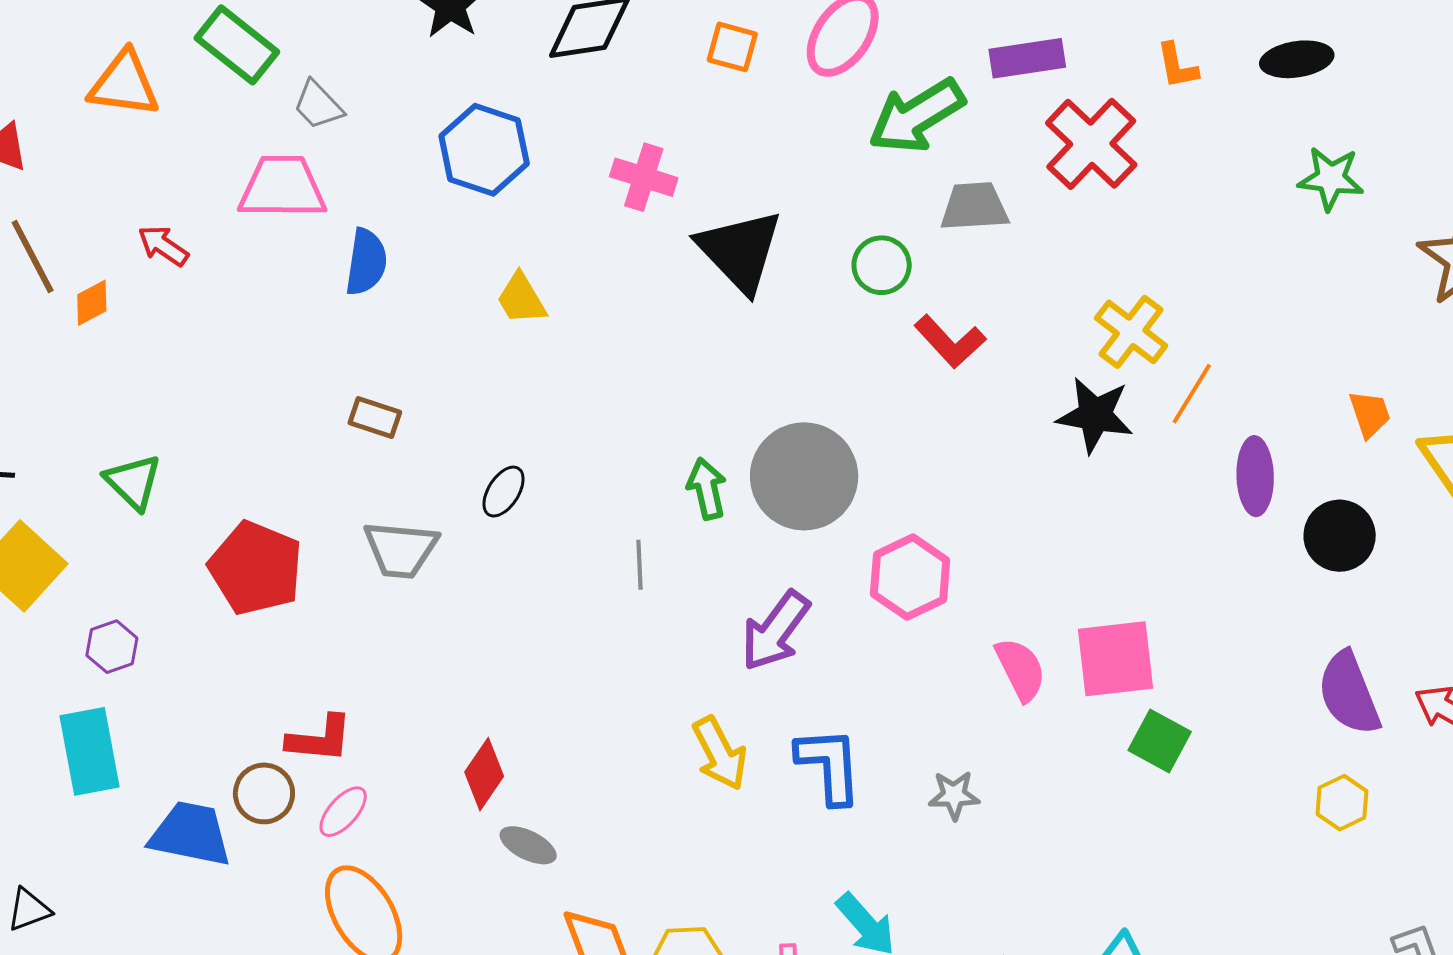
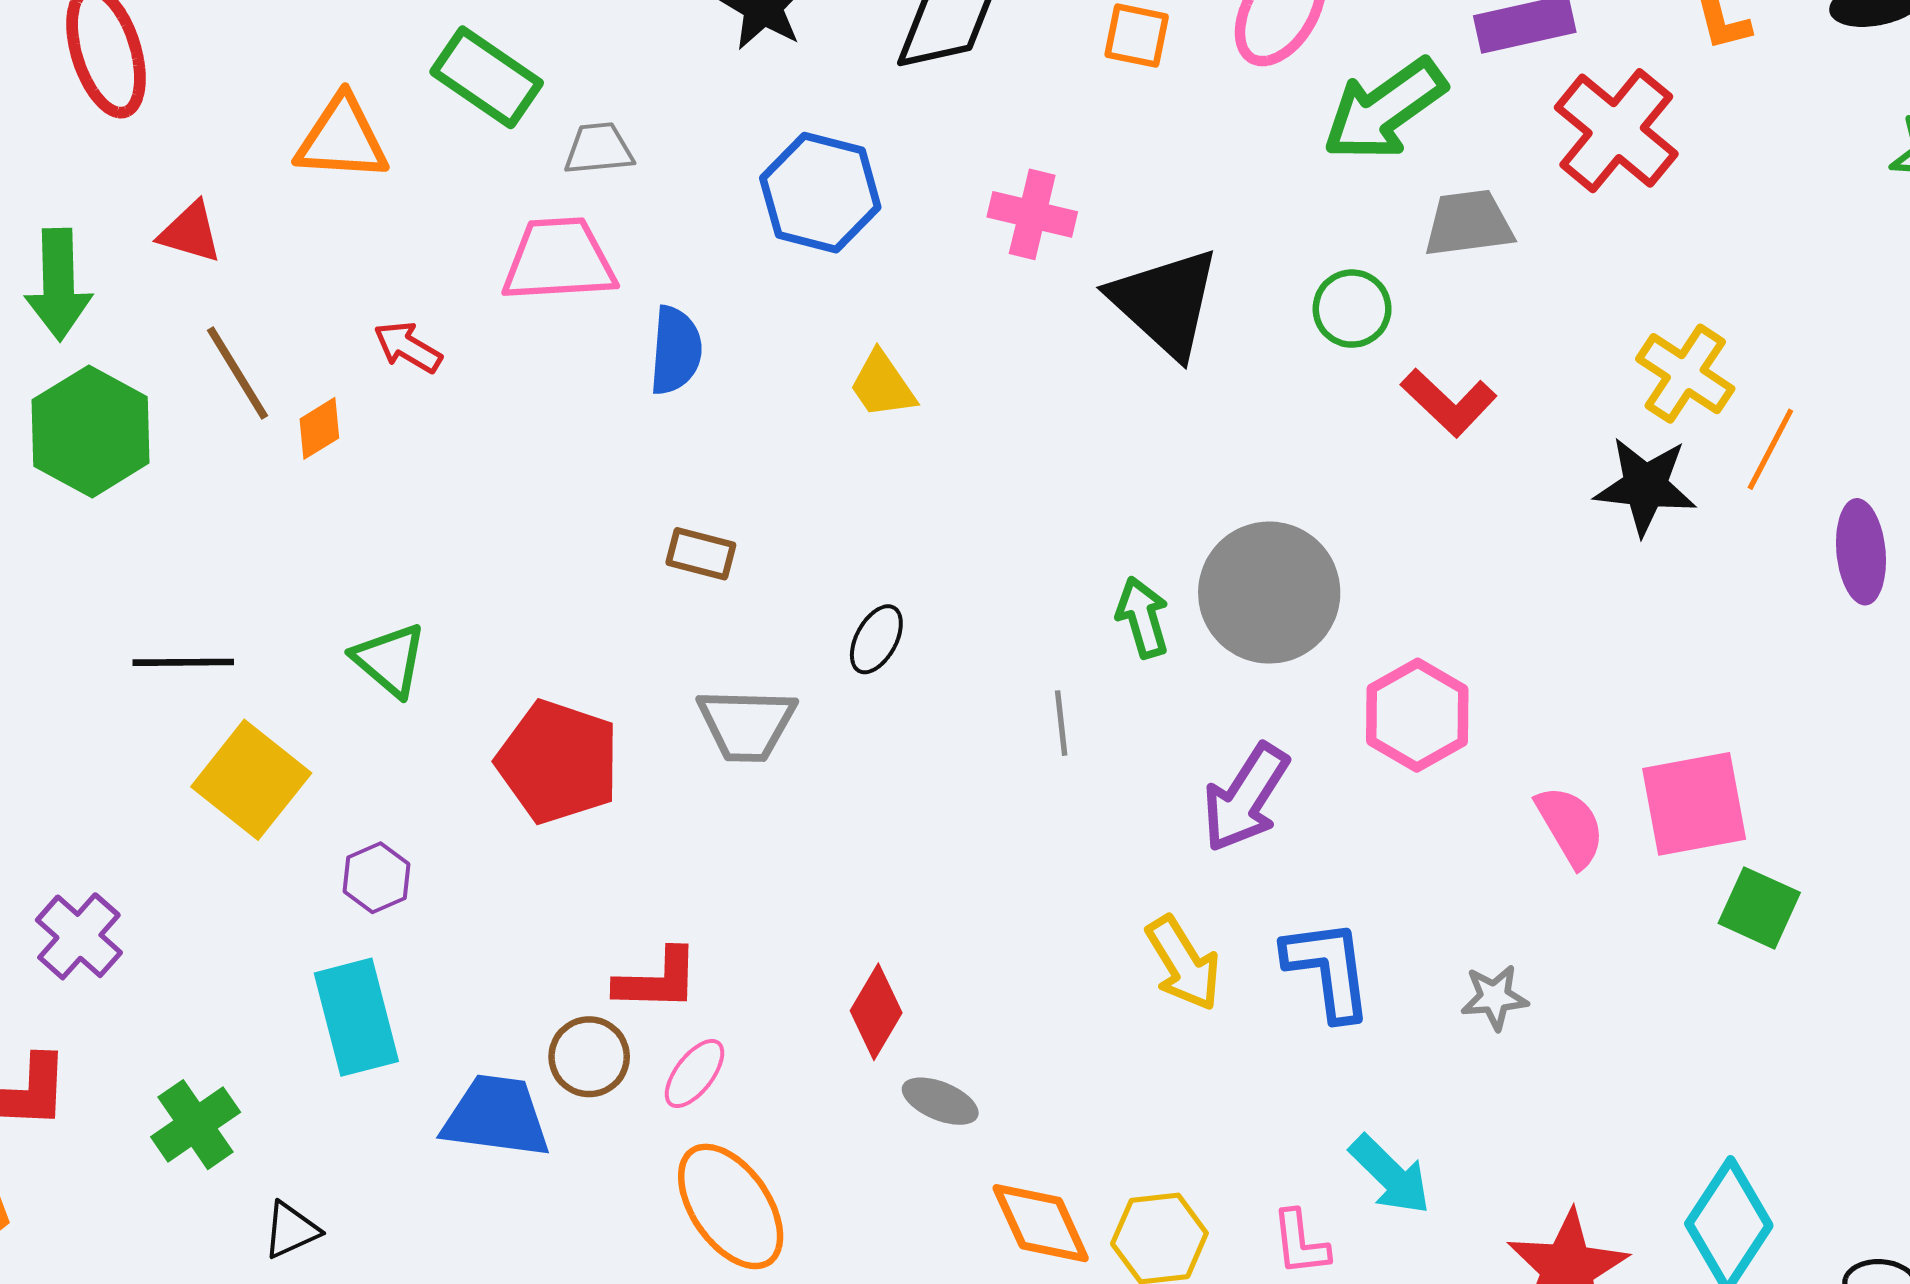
gray trapezoid: (318, 105) -> (599, 149), turned 132

